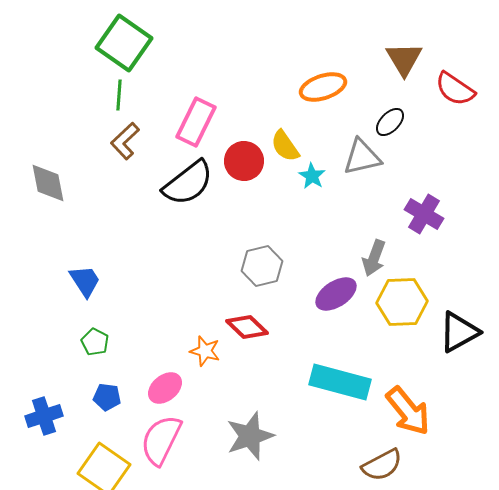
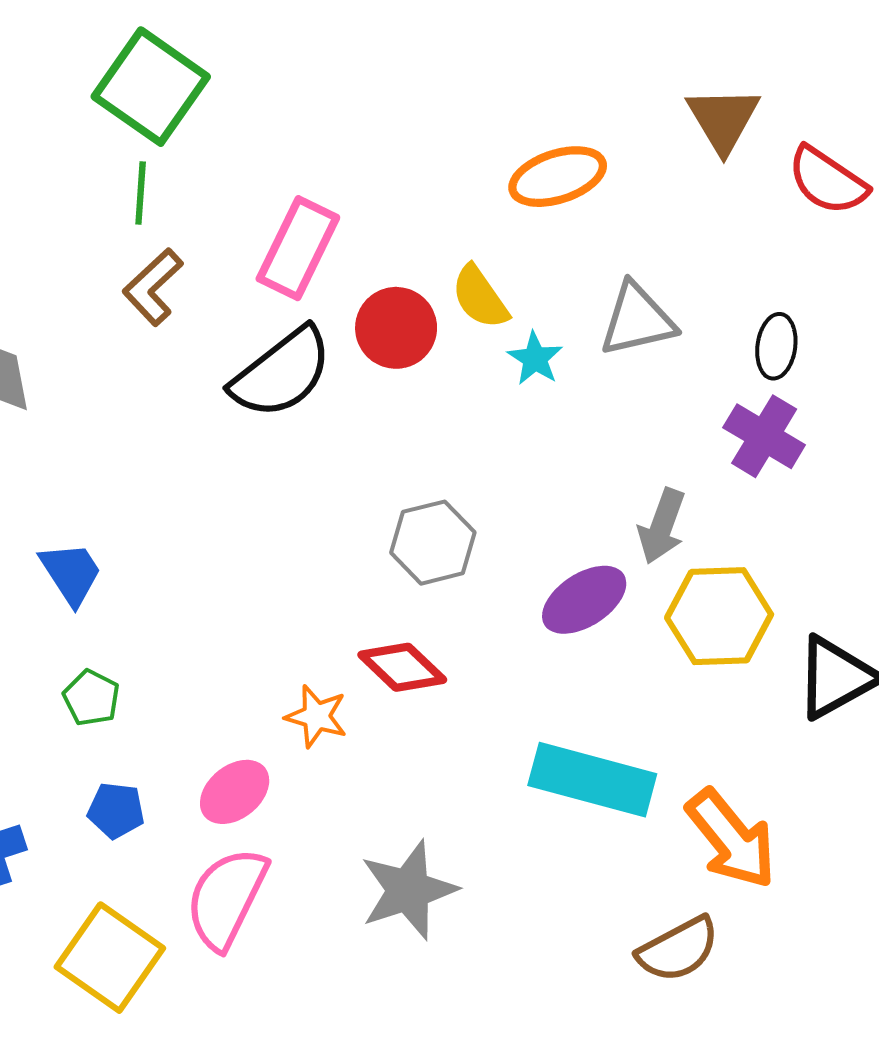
black ellipse: (390, 122) -> (776, 346), moved, turned -36

